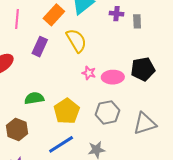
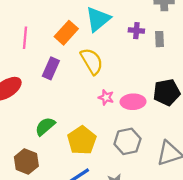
green semicircle: (34, 98) -> (45, 126), turned -30

